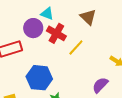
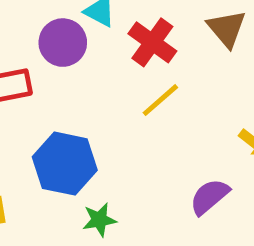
brown triangle: (88, 17) -> (227, 29), moved
red cross: (56, 33) -> (152, 42), moved

